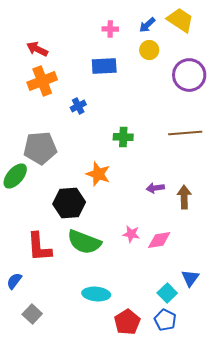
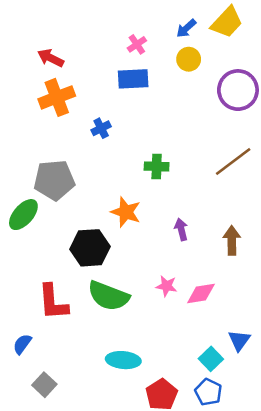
yellow trapezoid: (180, 20) -> (227, 22), turned 100
pink cross: (110, 29) -> (137, 44), moved, turned -35
brown line: (185, 133) -> (233, 162), turned -32
purple arrow: (155, 188) -> (181, 229), moved, turned 84

